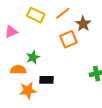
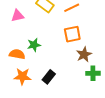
brown star: (83, 24) -> (84, 54), moved
black rectangle: (47, 80) -> (49, 77), moved, turned -64

